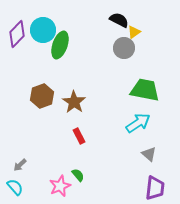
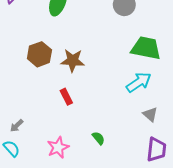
brown star: (74, 102) -> (73, 61), turned -30
red rectangle: (79, 136) -> (66, 97), moved
green semicircle: (78, 175) -> (98, 138), moved

